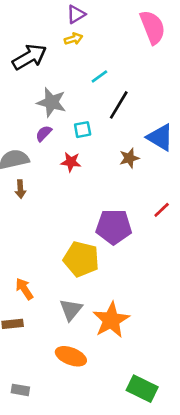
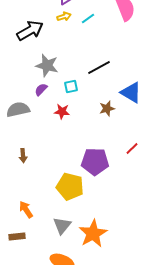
cyan line: (99, 76) -> (88, 19), moved
black line: (119, 105) -> (99, 68), turned 30
brown arrow: (20, 189) -> (23, 156), moved

